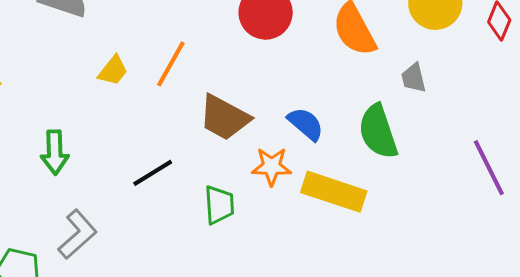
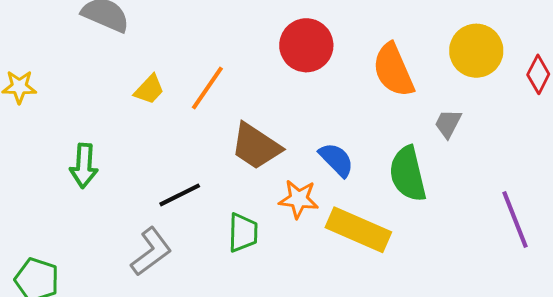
gray trapezoid: (414, 78) -> (448, 124), turned 36
gray L-shape: (77, 234) -> (151, 252), moved

